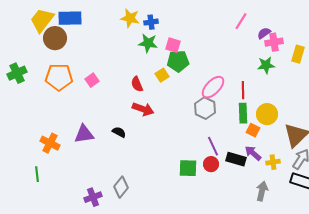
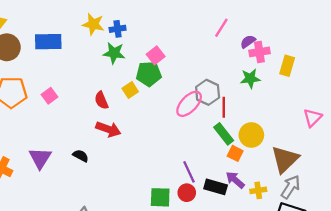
blue rectangle: (70, 18) -> (48, 42), moved
pink square: (173, 45) -> (156, 55), moved, turned 35
gray hexagon: (205, 108) -> (208, 92), moved
green rectangle: (243, 113) -> (224, 134), turned -36
purple triangle: (84, 134) -> (40, 158), turned -50

